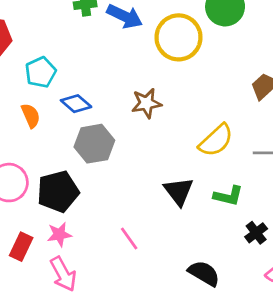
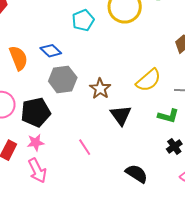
cyan pentagon: (41, 72) -> (83, 20), moved
brown star: (146, 103) -> (100, 89), moved, turned -30
orange semicircle: (31, 116) -> (18, 58), size x1.4
green L-shape: (228, 196) -> (168, 116), moved

